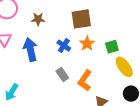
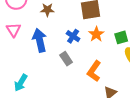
gray rectangle: (62, 75) -> (66, 59), moved

